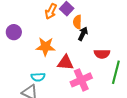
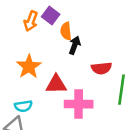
orange star: (46, 47) -> (29, 67), turned -30
pink cross: (81, 80) -> (79, 104), turned 30

